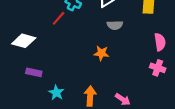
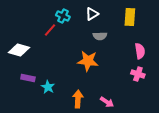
orange star: (101, 53) -> (88, 61), size x1.5
cyan star: (56, 93) -> (48, 87), moved

